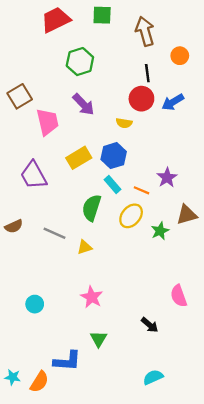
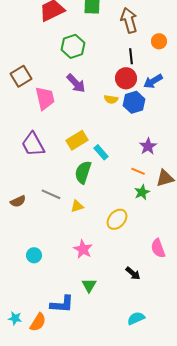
blue hexagon: (114, 156) -> (134, 102), moved
yellow rectangle: (79, 158) -> (77, 140), moved
orange line: (141, 190) -> (138, 171), moved
yellow ellipse: (131, 216) -> (117, 219), moved
brown semicircle: (14, 226) -> (18, 201), moved

